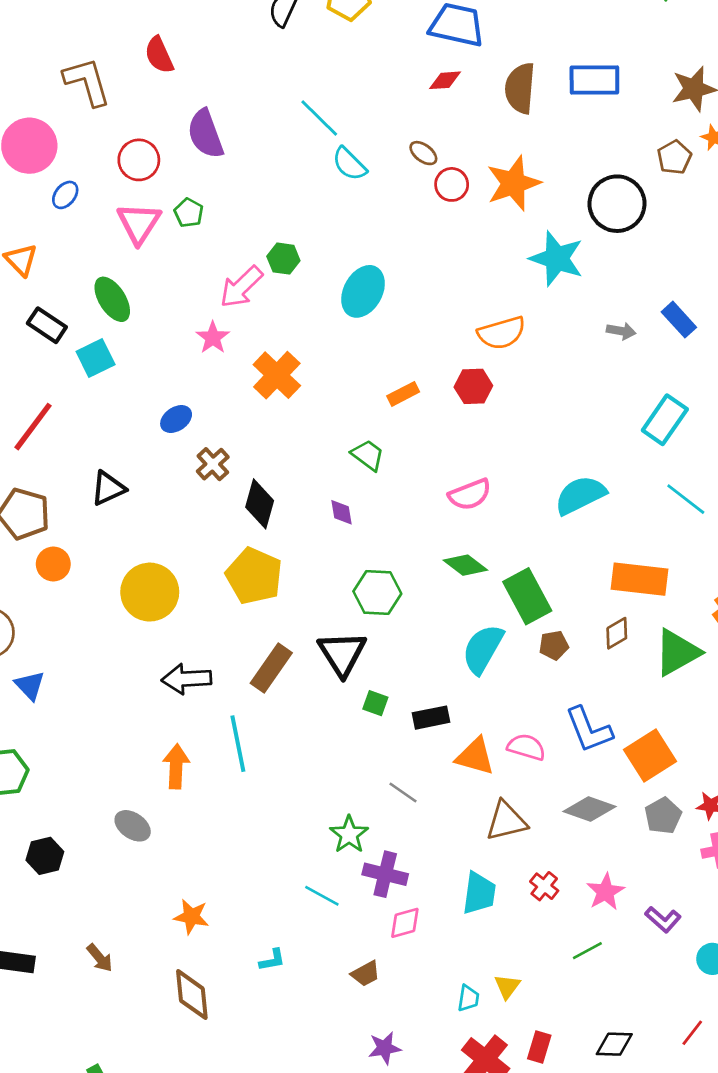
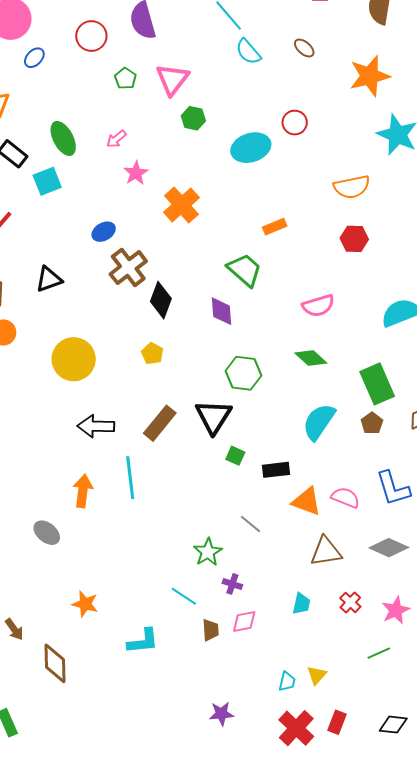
red circle: (452, 184) -> (295, 123), moved
pink triangle: (139, 223) -> (173, 79), moved
pink arrow: (241, 287) -> (116, 139), moved, size x0.6
cyan ellipse: (363, 291) -> (251, 148), turned 39
red hexagon: (473, 386) -> (354, 239), moved
green trapezoid: (368, 455) -> (245, 270), size x1.4
brown cross: (213, 464) -> (128, 268), size x1.5
purple diamond: (341, 512) -> (221, 311), size x1.4
yellow pentagon: (254, 576) -> (152, 353), size x0.5
green rectangle: (527, 596) -> (377, 384), moved
brown pentagon: (554, 645) -> (372, 423), turned -30
purple cross: (385, 874) -> (232, 584), size x0.6
cyan trapezoid: (479, 893) -> (301, 604), size x0.7
cyan L-shape: (272, 960) -> (143, 641), size x1.6
brown trapezoid: (366, 974) -> (211, 630), moved, turned -70
brown diamond: (192, 995) -> (55, 663), moved

